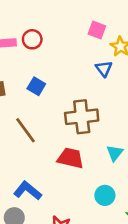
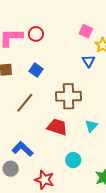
brown line: (25, 130) -> (25, 103), turned 70
cyan circle: (105, 195) -> (73, 160), moved

